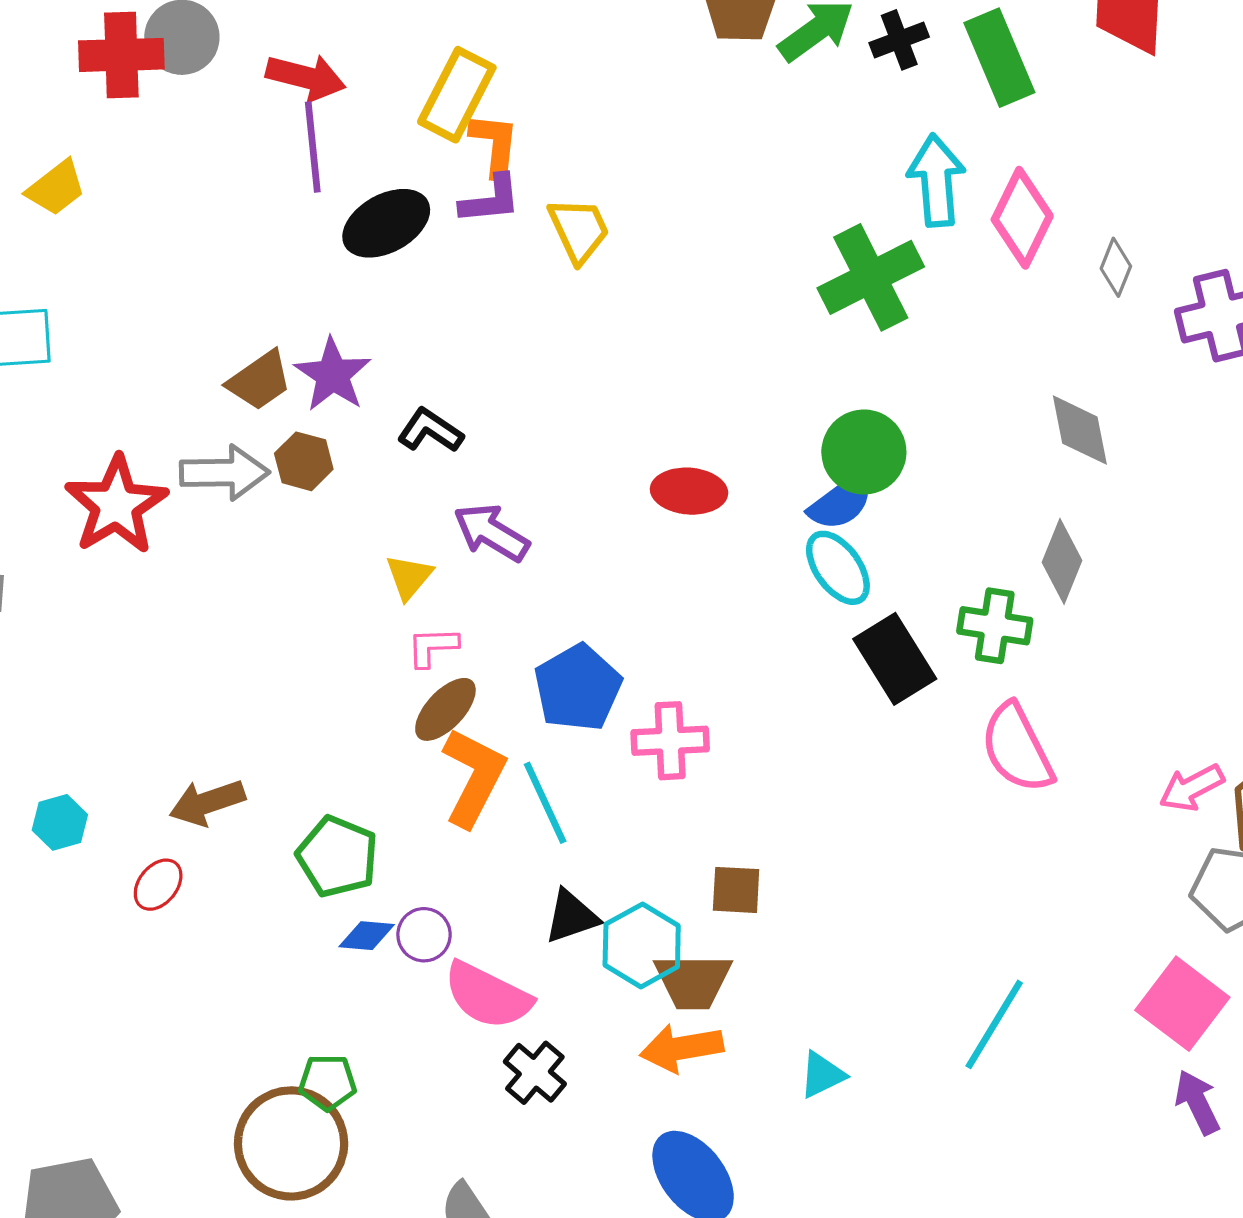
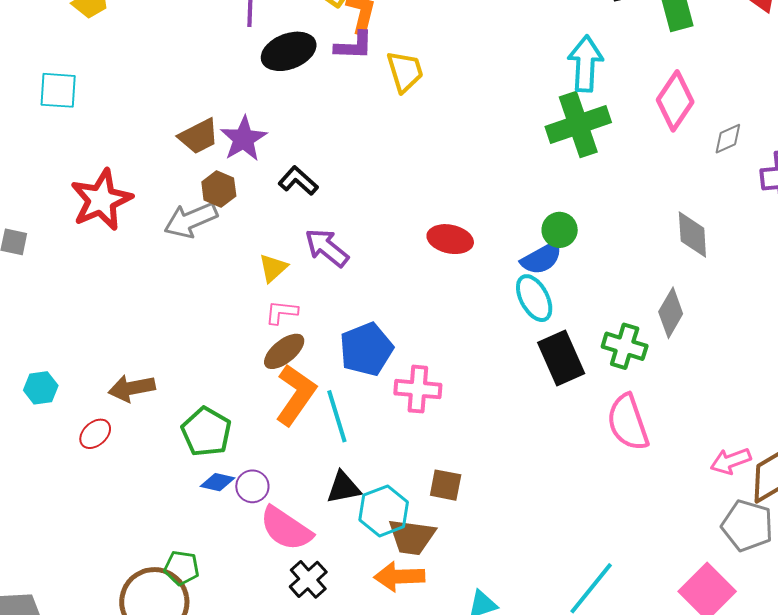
cyan arrow: (936, 180) -> (585, 64), moved
gray diamond: (1116, 267) -> (728, 139), turned 36
green circle: (864, 452) -> (560, 230), size x0.7
gray arrow: (225, 473) -> (191, 220), moved, turned 150

